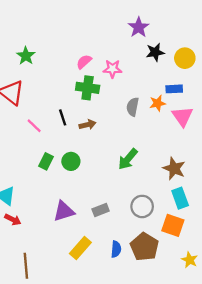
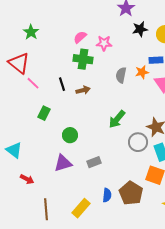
pink line: (34, 126) -> (33, 83), moved
green rectangle: (46, 161) -> (44, 113), moved
green circle: (71, 161) -> (70, 135), moved
gray circle: (142, 206) -> (138, 142), moved
red arrow: (13, 220) -> (27, 179), moved
yellow rectangle: (80, 248) -> (81, 208), moved
brown line: (26, 266) -> (46, 209), moved

